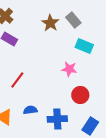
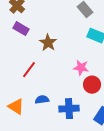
brown star: (50, 23) -> (48, 43), moved
pink star: (69, 69) -> (81, 68), moved

